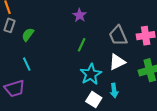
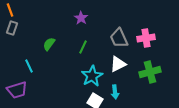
green semicircle: (28, 35) -> (49, 44), moved

